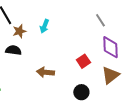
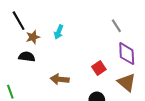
brown triangle: (110, 75) -> (127, 82), turned -42

